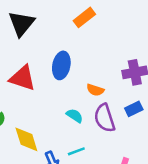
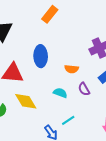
purple semicircle: (105, 118) -> (84, 89), size x0.6
yellow diamond: (26, 139) -> (26, 101), moved

